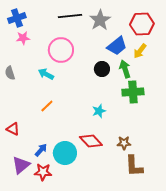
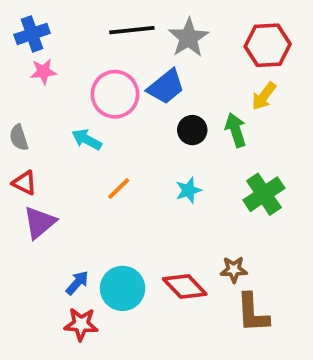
blue trapezoid: (117, 46) -> (166, 87), moved
green cross: (133, 92) -> (264, 194), moved, turned -30
orange line: (47, 106) -> (119, 188), moved
cyan star: (99, 111) -> (188, 190), moved
red triangle: (13, 129) -> (25, 183), moved
red diamond: (91, 141) -> (185, 286), moved
purple triangle: (21, 165) -> (40, 222), moved

